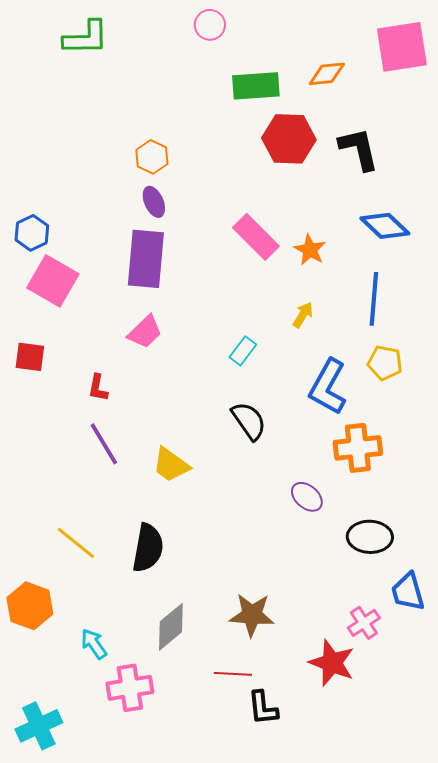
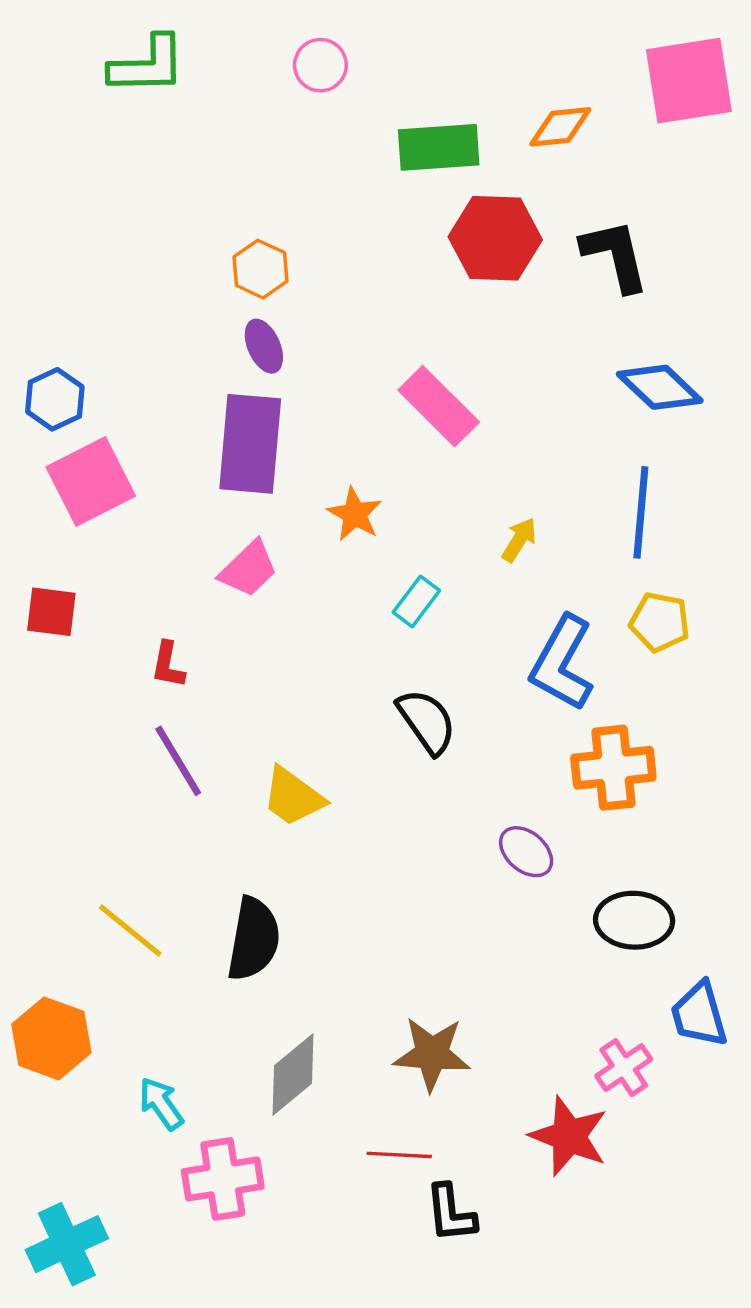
pink circle: (210, 25) -> (320, 65), moved
orange star: (310, 250) -> (355, 514), moved
pink square: (53, 281) -> (91, 482), turned 33

